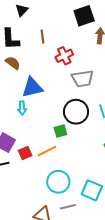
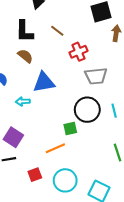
brown line: (42, 37) -> (57, 31), turned -48
cyan arrow: (22, 108) -> (23, 101), moved, turned 88
red square: (25, 153) -> (35, 175), moved

